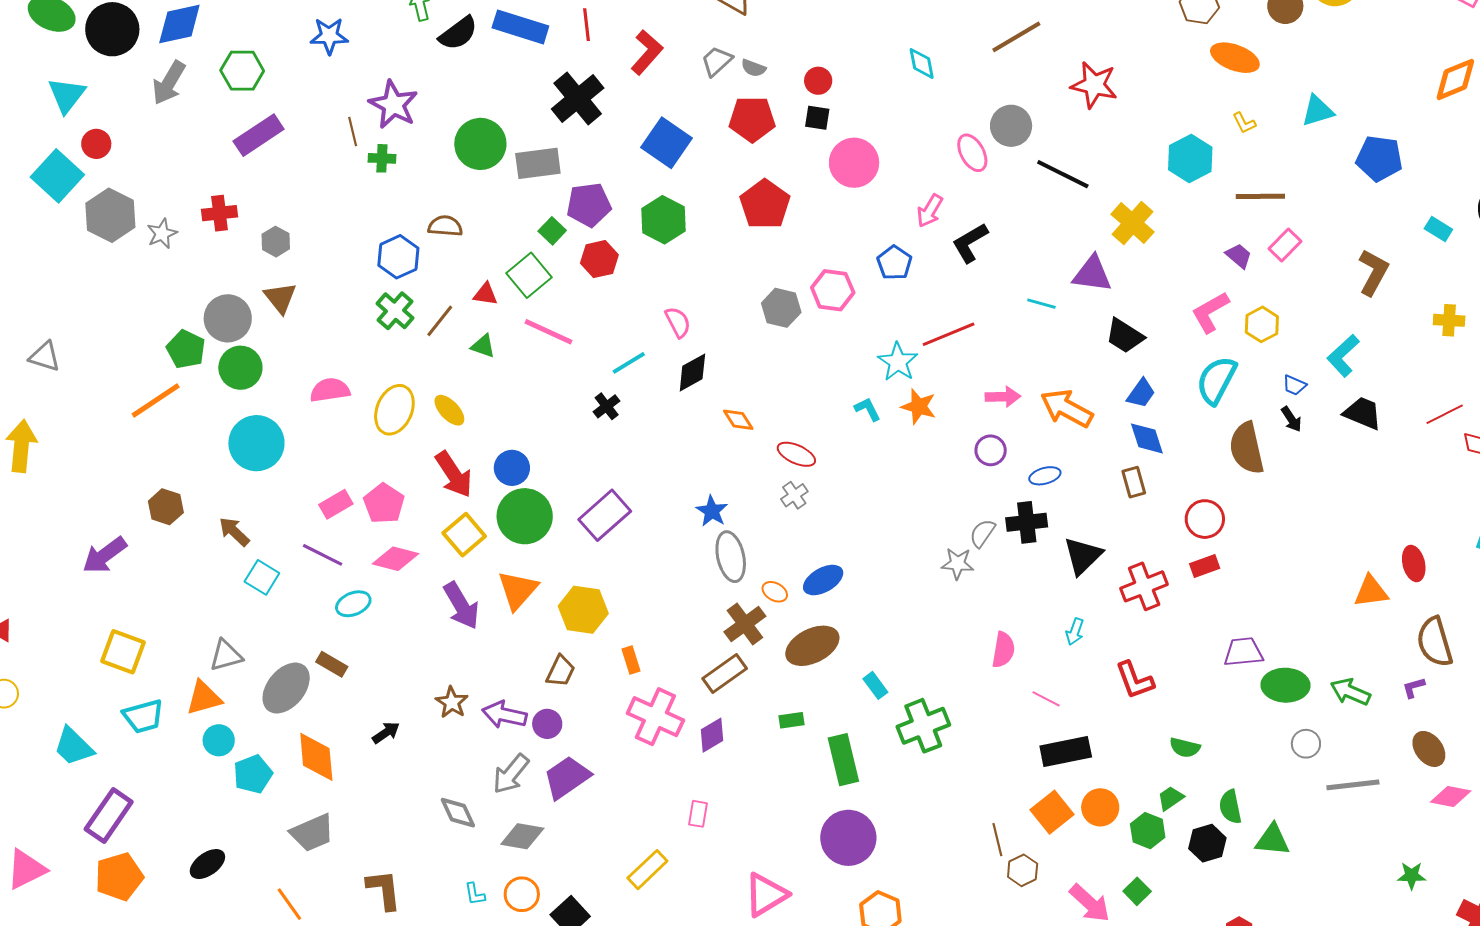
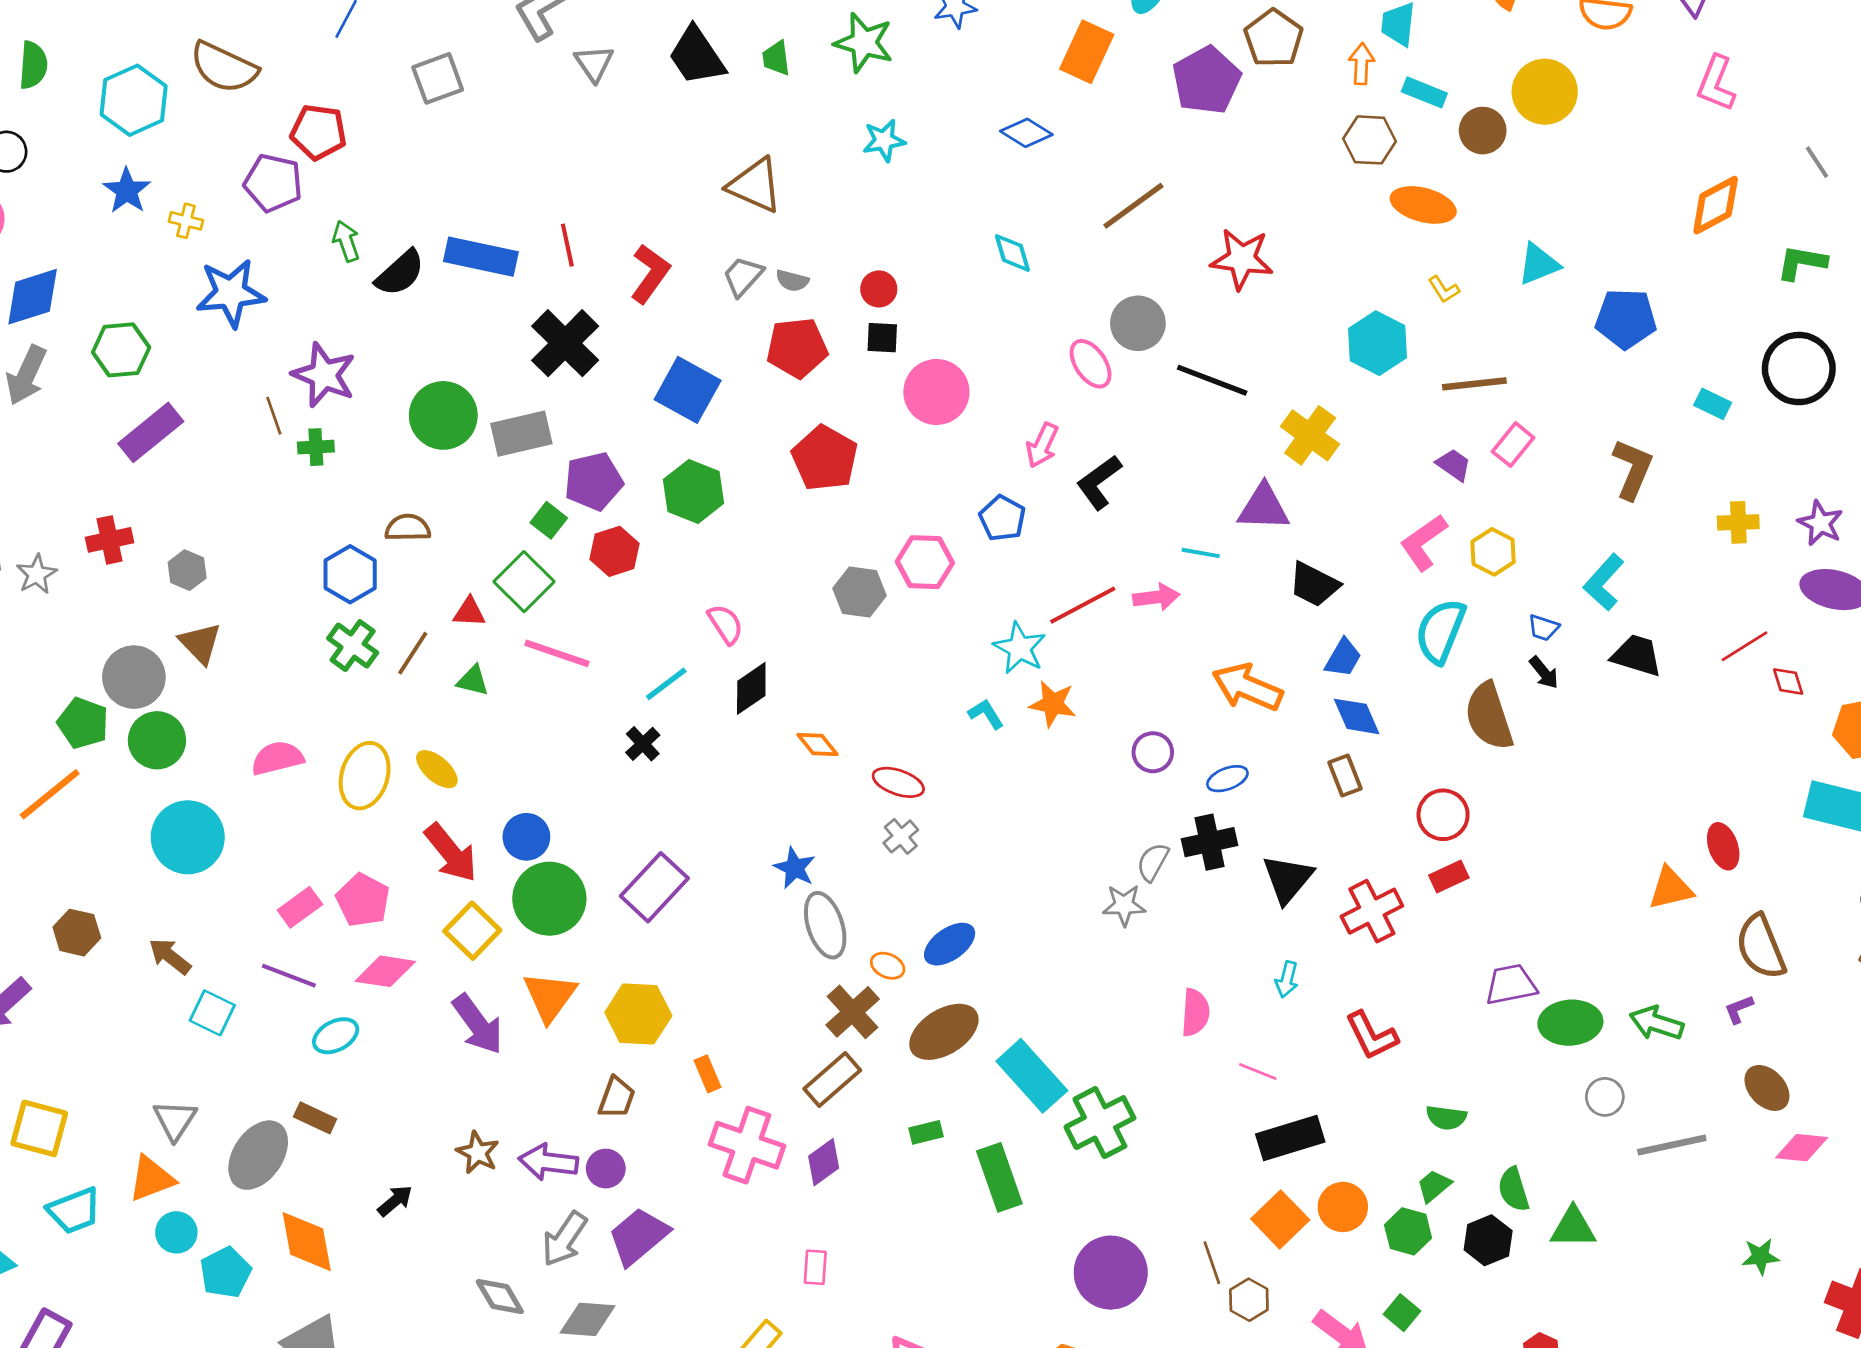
blue star: (329, 36) -> (231, 293), size x1.4
pink arrow: (1003, 397) -> (1156, 597), moved
gray triangle: (226, 655) -> (175, 1120), turned -36
cyan rectangle: (875, 685) -> (1032, 1076), size x2.0
purple circle: (848, 838) -> (1111, 1273), moved

